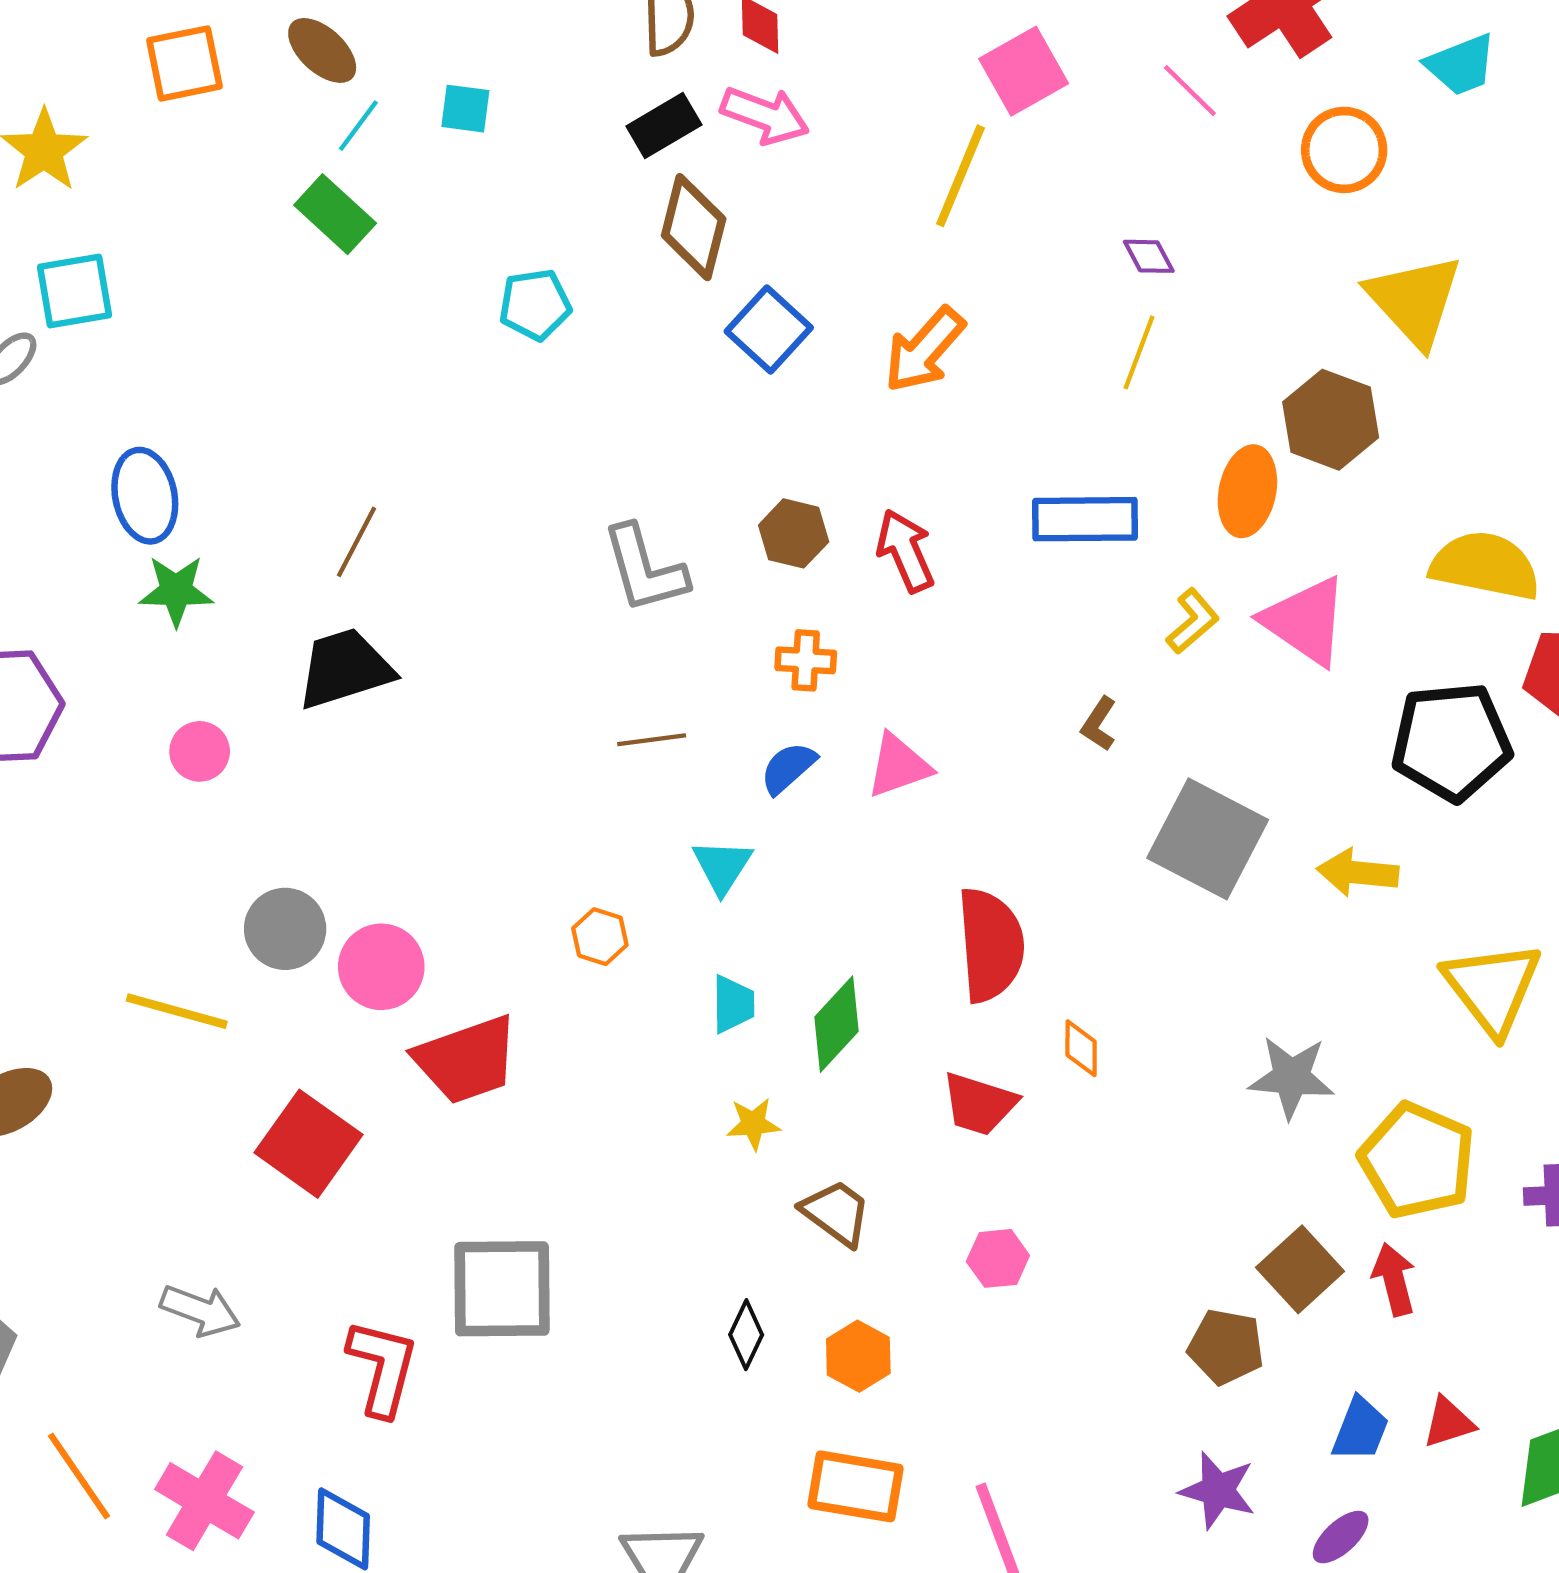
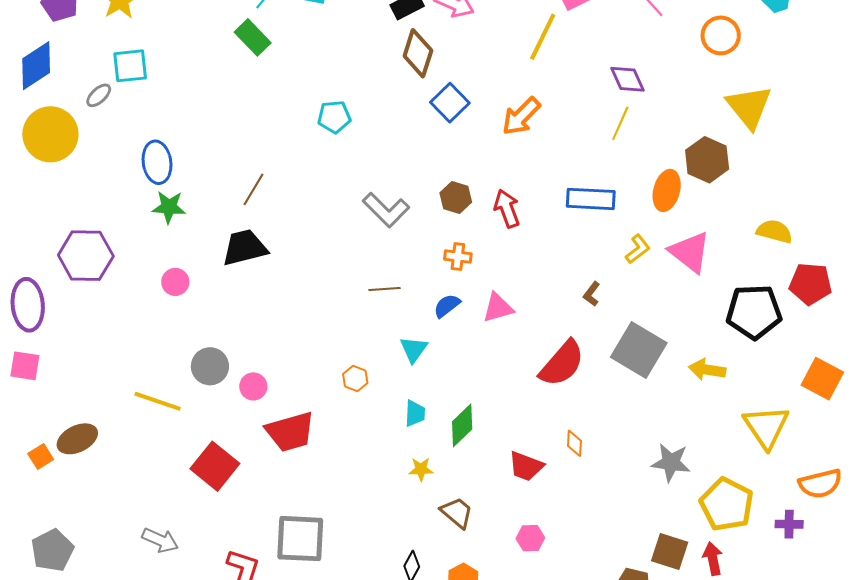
purple diamond: (1149, 256) -> (627, 79), size x1.5
cyan pentagon: (535, 305) -> (334, 117), moved
yellow semicircle: (1485, 566) -> (774, 231), size x0.7
gray L-shape: (645, 569) -> (386, 210), turned -33
red semicircle: (991, 945) -> (562, 364), moved, turned 42
pink circle: (381, 967) -> (253, 386), size x0.7
brown square: (1300, 1269) -> (670, 551), turned -33

